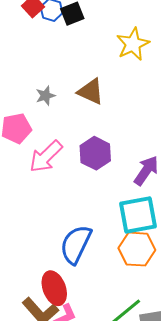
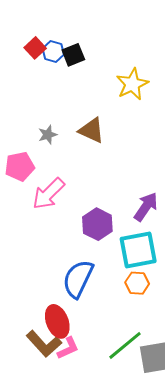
purple hexagon: (95, 153) -> (97, 224), moved
orange hexagon: (137, 249) -> (137, 283), size x0.7

